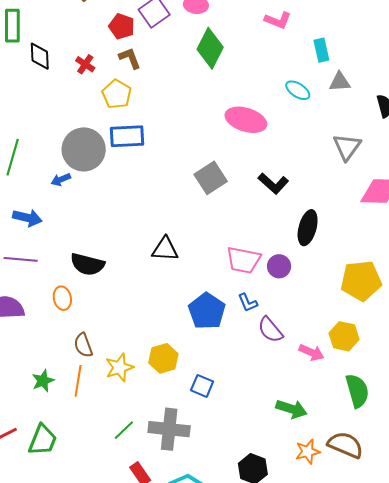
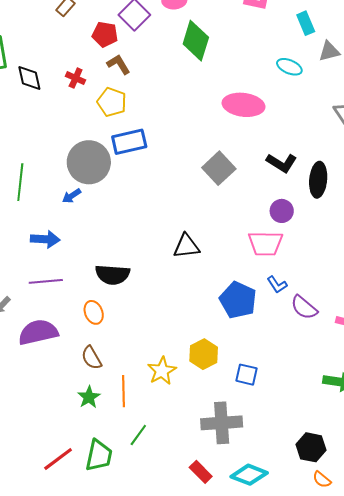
black ellipse: (308, 228) -> (318, 180), moved
purple circle: (279, 266) -> (282, 211), moved
brown semicircle: (83, 345) -> (92, 358), moved
green line: (124, 430) -> (138, 435), moved

